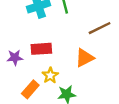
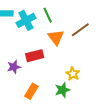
orange triangle: (85, 58) -> (56, 37), moved, turned -30
yellow star: (50, 75) -> (73, 74), moved

